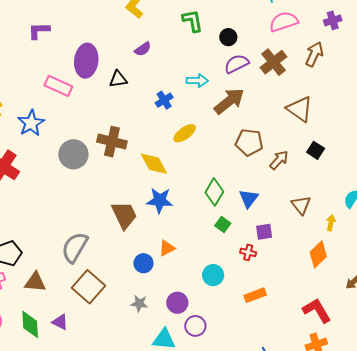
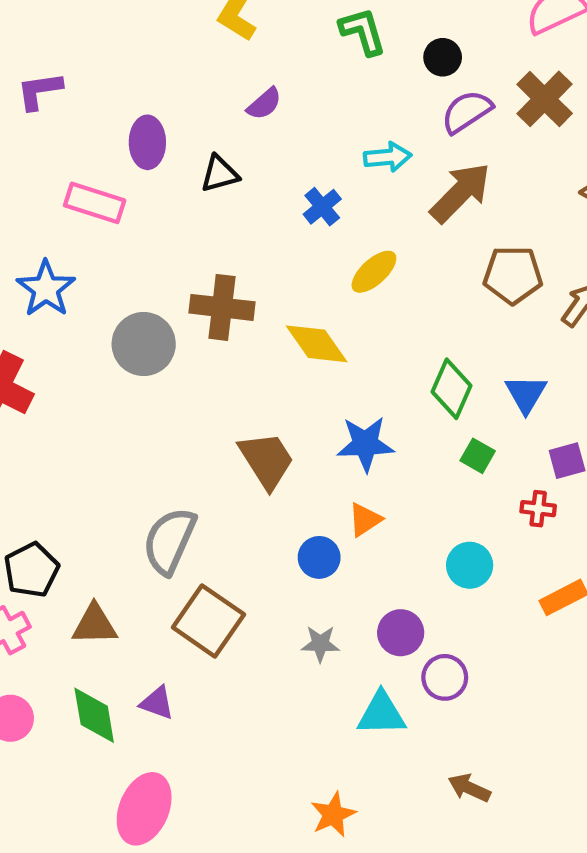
purple ellipse: (86, 61) -> (147, 142), size x0.7
blue star: (160, 200) -> (365, 444), moved

